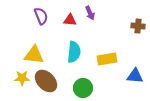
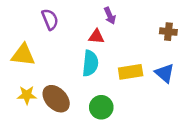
red triangle: (70, 20) -> (96, 36), moved
yellow triangle: (34, 55) -> (23, 55), moved
blue triangle: (135, 76) -> (165, 73), moved, turned 36

